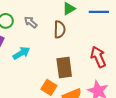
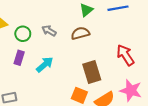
brown semicircle: (60, 29) -> (80, 33), turned -96

